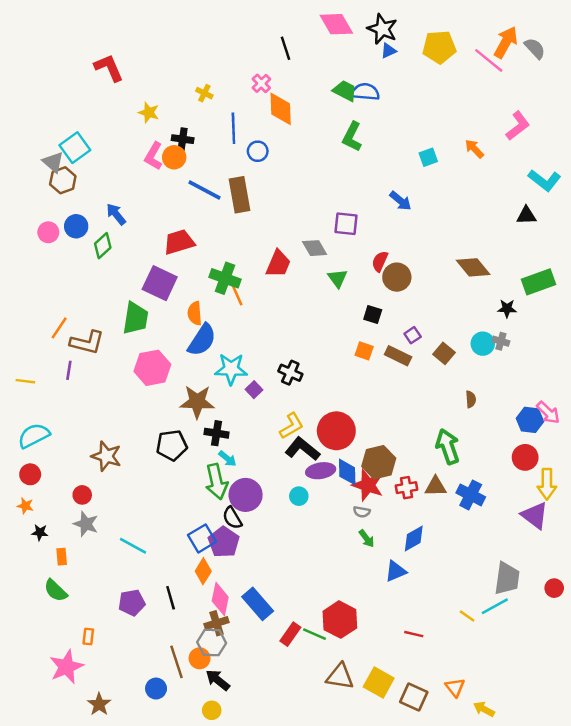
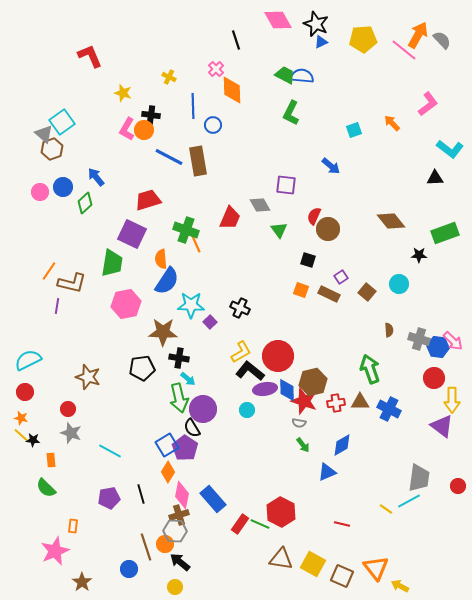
gray cross: (501, 341) -> (419, 339), moved, size x1.5
yellow line: (25, 381) -> (21, 435), moved, turned 35
orange triangle: (455, 687) -> (376, 568), size x1.5

